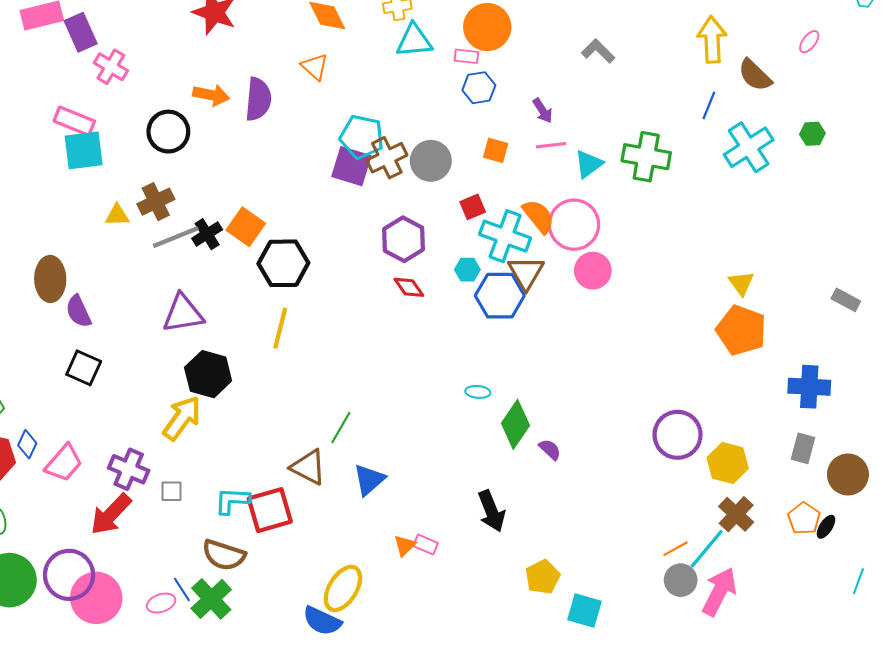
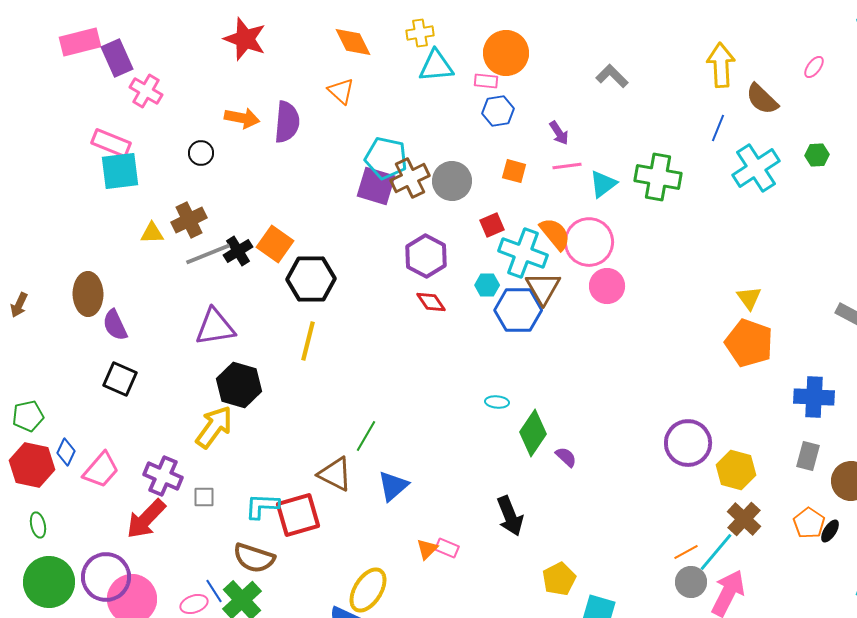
black circle: (168, 132) -> (201, 153), size x0.6

